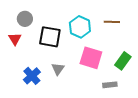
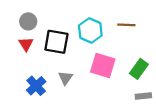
red triangle: (15, 39) -> (26, 44), moved
gray rectangle: (110, 85) -> (143, 96), moved

